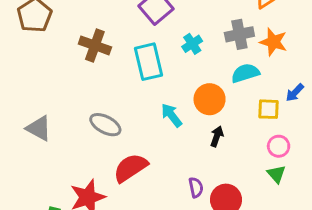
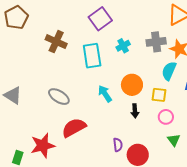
cyan semicircle: (245, 73) -> (169, 71), moved, turned -54
yellow square: (268, 109) -> (159, 95), moved
black arrow: (217, 136) -> (135, 111), turned 152
pink circle: (279, 146) -> (166, 117), moved

